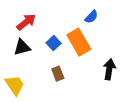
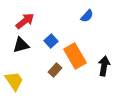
orange rectangle: (79, 42) -> (75, 56), moved
brown rectangle: (58, 74) -> (55, 70), turned 64

